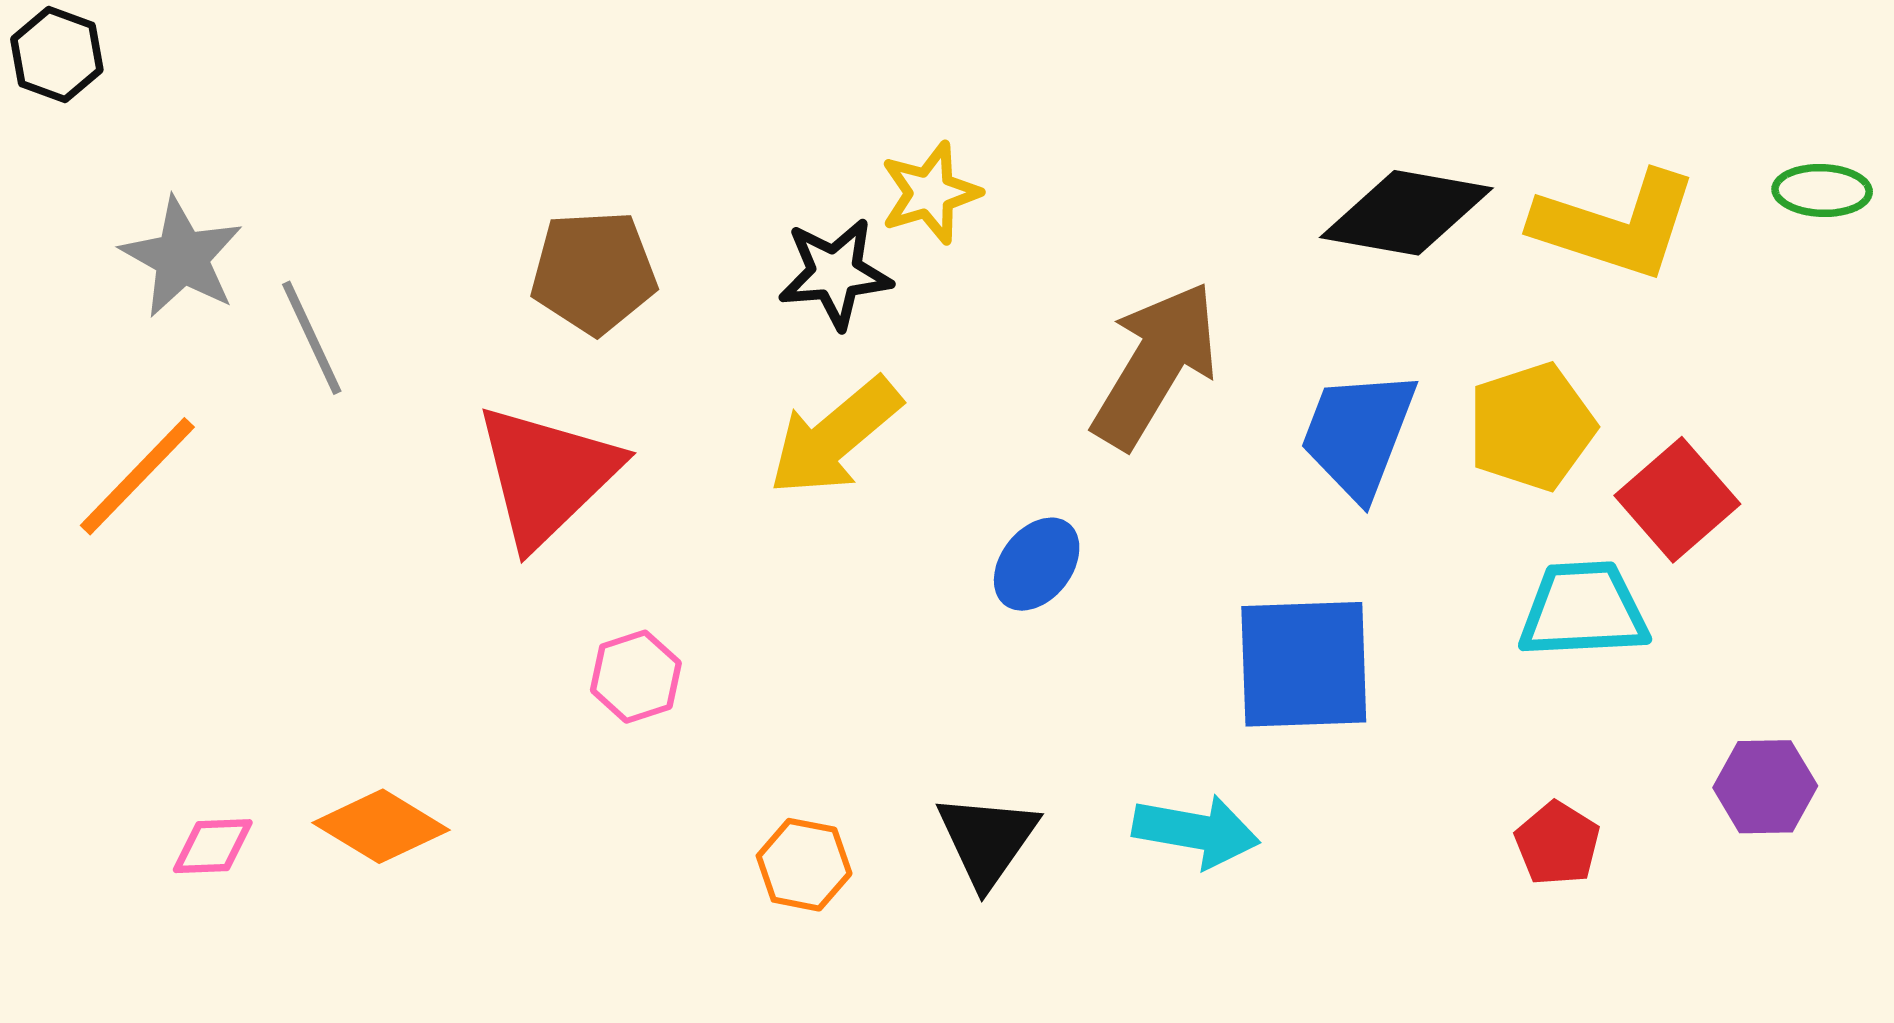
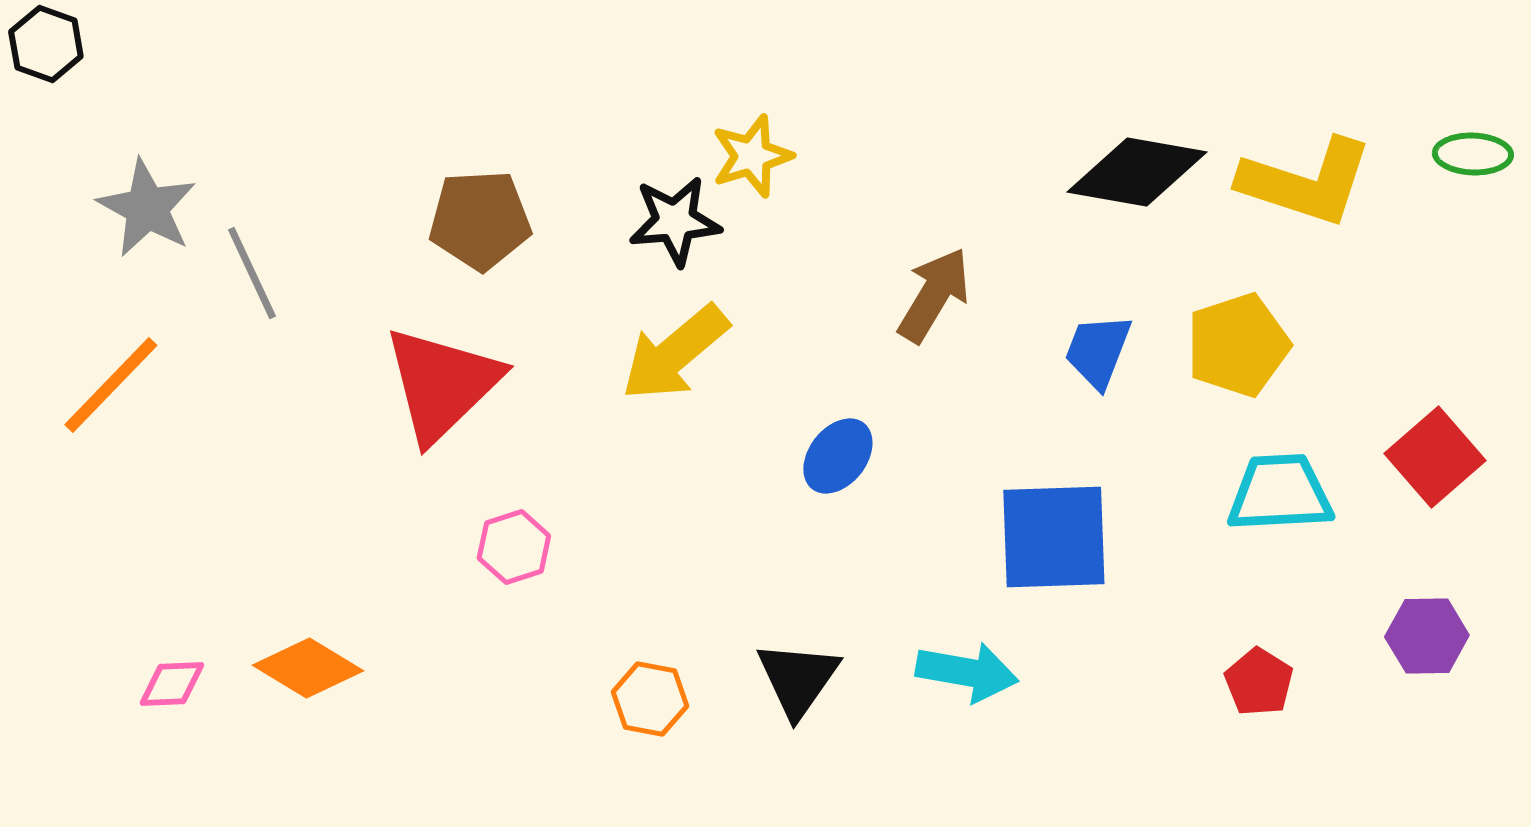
brown arrow: (1155, 365) -> (934, 295), size x0.7
blue trapezoid: (1358, 434) -> (1098, 351), size x0.7
red square: (1677, 500) -> (1435, 457), moved

